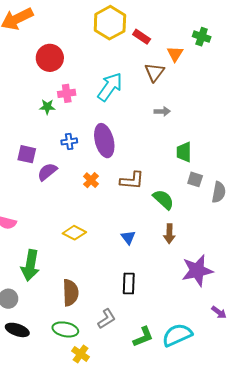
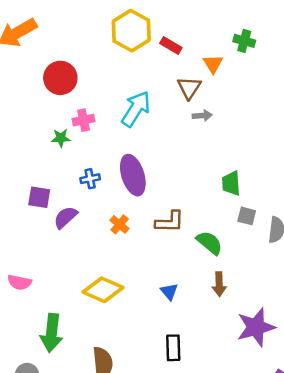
gray arrow: (162, 111) -> (202, 116), moved
yellow diamond: (74, 233) -> (103, 290), size x1.4

